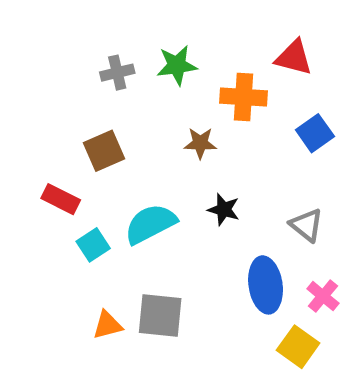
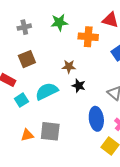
gray cross: (117, 73) -> (24, 27), moved
brown star: (200, 143) -> (69, 67), moved

